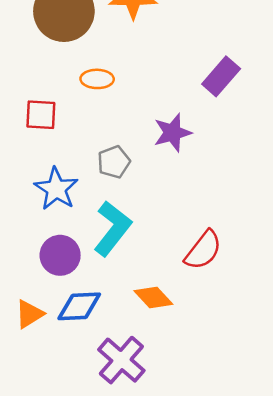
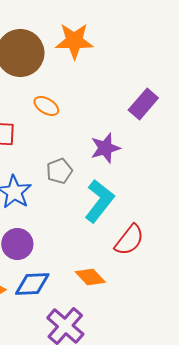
orange ellipse: (97, 79) -> (46, 106), turned 30
cyan L-shape: (112, 228) -> (99, 201), moved

